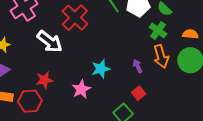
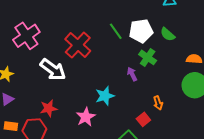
green cross: (158, 31) -> (148, 57), moved
orange arrow: (161, 56) -> (158, 103), moved, size x0.6
purple arrow: (138, 66) -> (132, 74), moved

